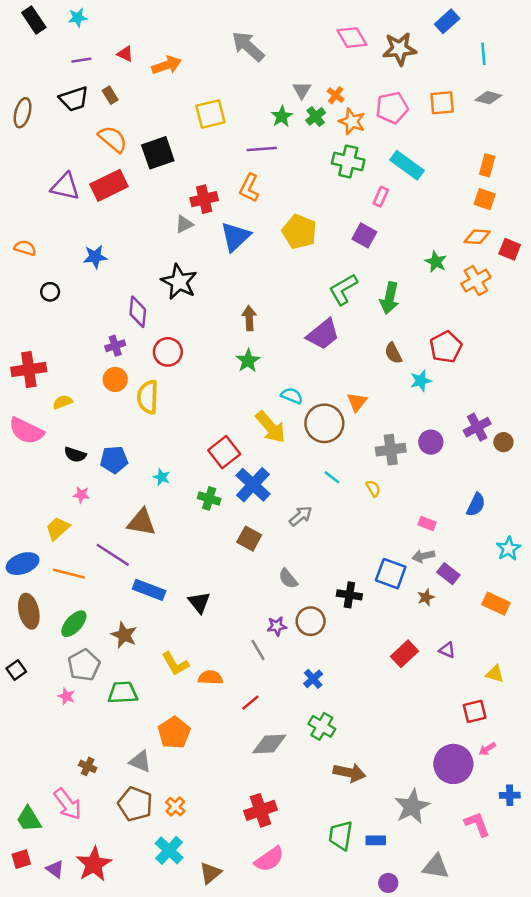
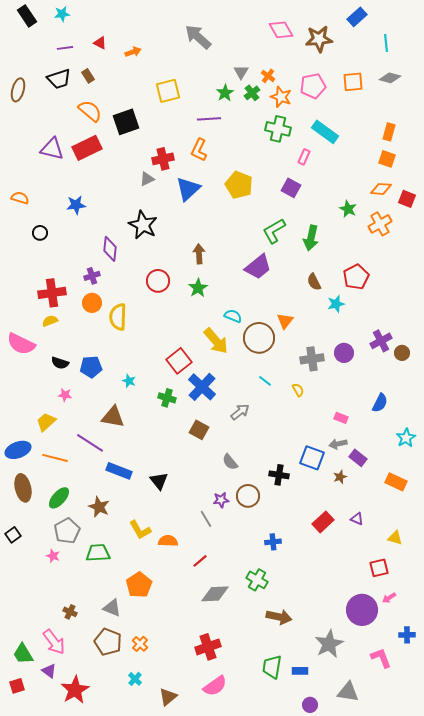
orange arrow: (167, 65) -> (133, 52), size x0.7
red circle: (168, 352) -> (158, 281), moved
red cross: (29, 369) -> (52, 293), moved
blue cross: (313, 679) -> (273, 542), moved, turned 35
cyan cross: (169, 850) -> (135, 679), size x0.6
purple triangle: (55, 869) -> (49, 671), moved

